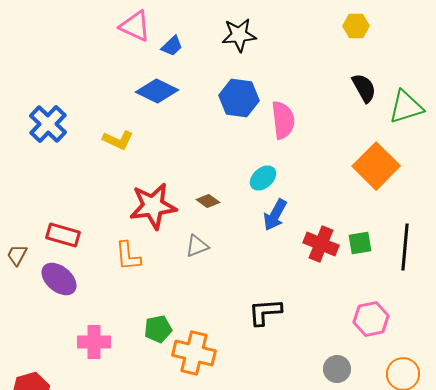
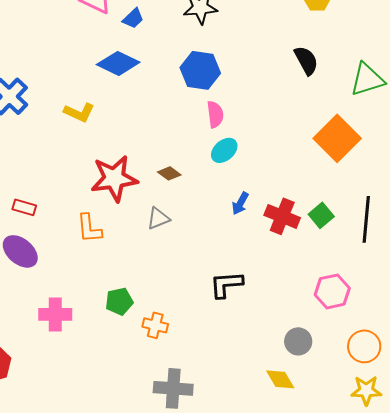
black semicircle: (364, 88) -> (306, 60), moved
pink semicircle: (283, 120) -> (215, 114), moved, size x0.7
blue arrow: (275, 215) -> (240, 203), moved, size x0.7
red rectangle: (63, 235) -> (24, 207), size x0.7
green square: (360, 243) -> (321, 215), turned -30
orange cross: (194, 353) -> (155, 325), size x0.6

